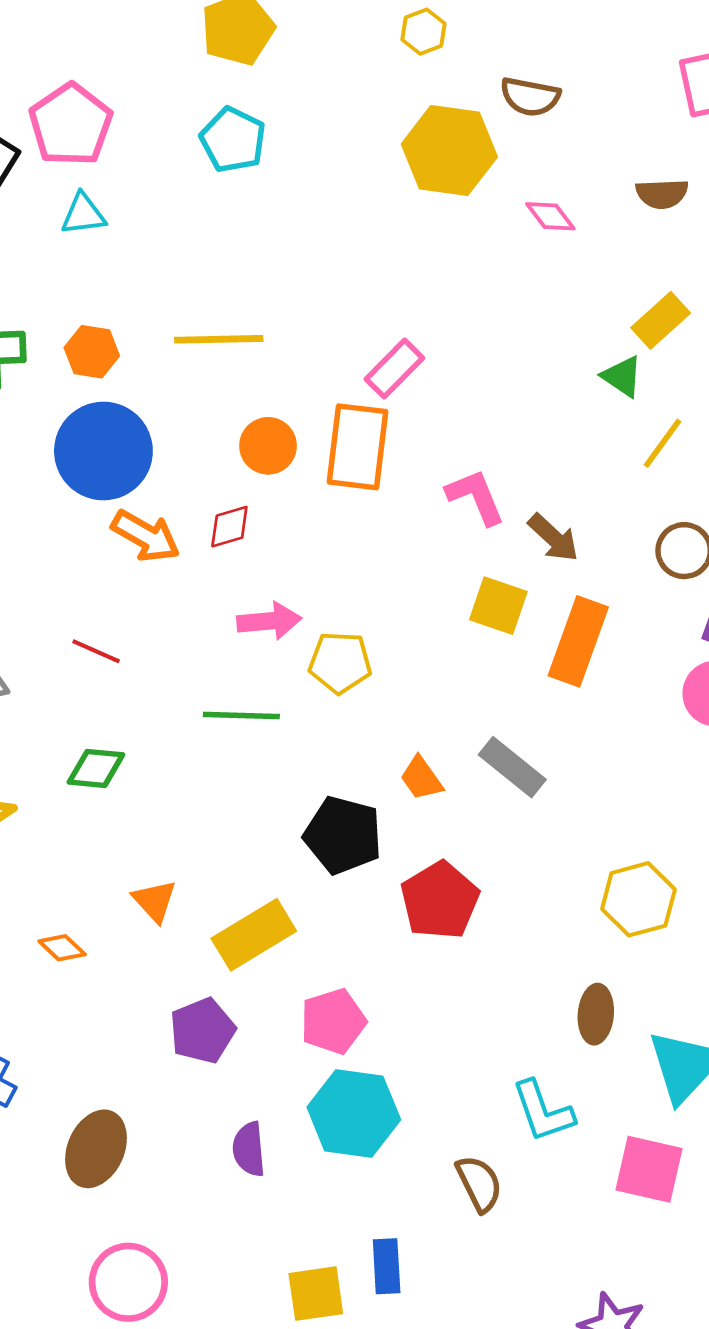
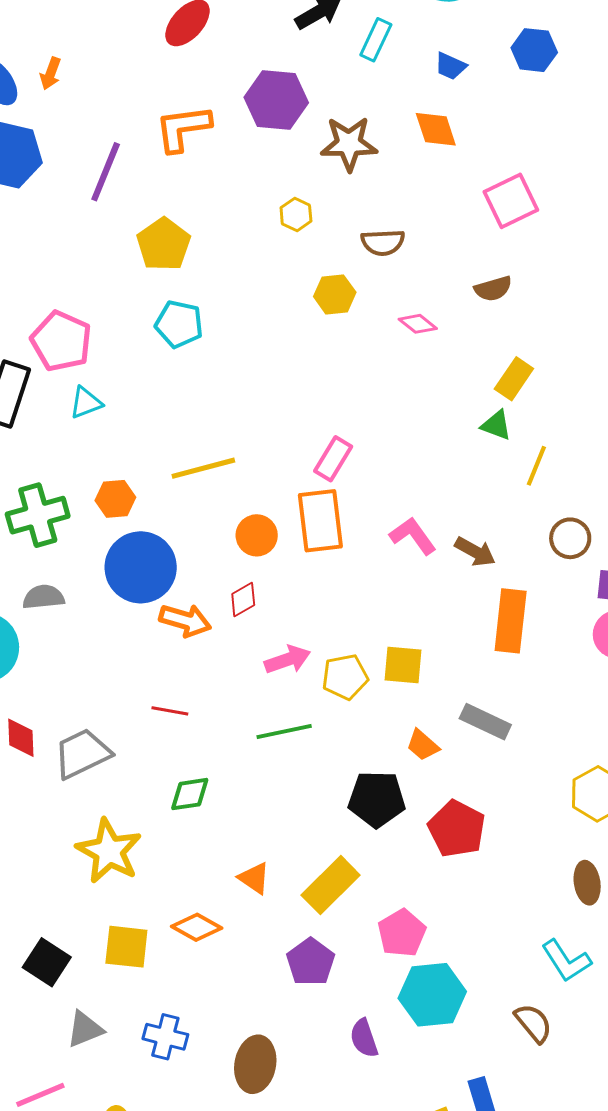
yellow hexagon: (449, 150) -> (335, 294), size x0.6
yellow square: (498, 606) -> (403, 665), moved
orange diamond: (62, 948) -> (197, 927), size x1.4

